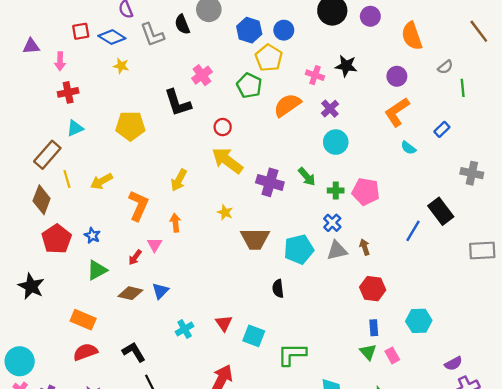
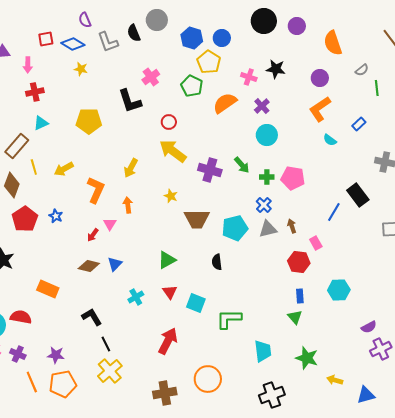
green triangle: (97, 270) -> (167, 260), moved
red semicircle: (85, 352) -> (21, 317), moved, turned 30
pink rectangle: (392, 355) -> (316, 243), moved

